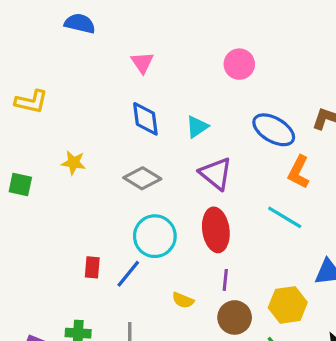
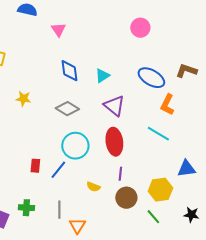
pink triangle: (142, 63) -> (58, 30), moved
pink circle: (239, 64) -> (140, 28), moved

